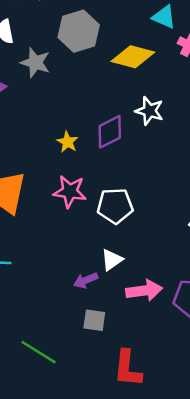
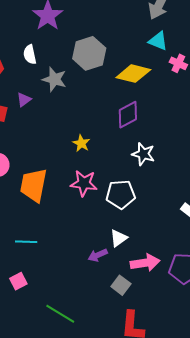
white star: (149, 111) -> (143, 154), moved
purple diamond: (110, 132) -> (128, 115), moved
gray square: (94, 320) -> (121, 285), moved, turned 30

